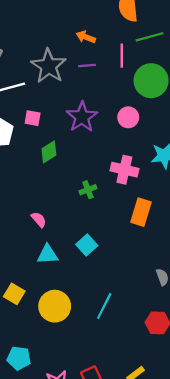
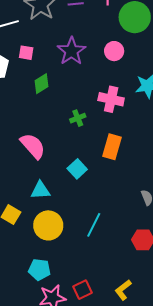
orange rectangle: (141, 212) -> (112, 147), moved
pink semicircle: (39, 220) -> (33, 146), size x1.8
cyan triangle: (48, 254) -> (40, 190), moved
cyan pentagon: (19, 358) -> (39, 270), moved

